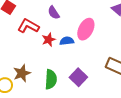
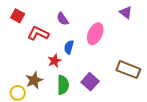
red star: (49, 40) -> (55, 61), moved
blue semicircle: (67, 41) -> (69, 47), moved, turned -64

